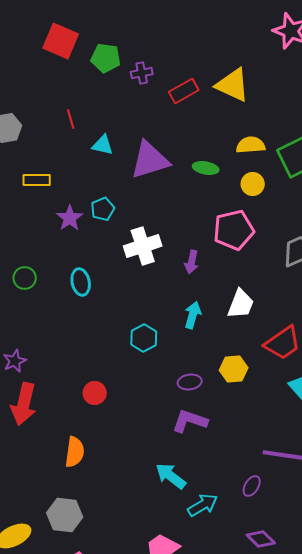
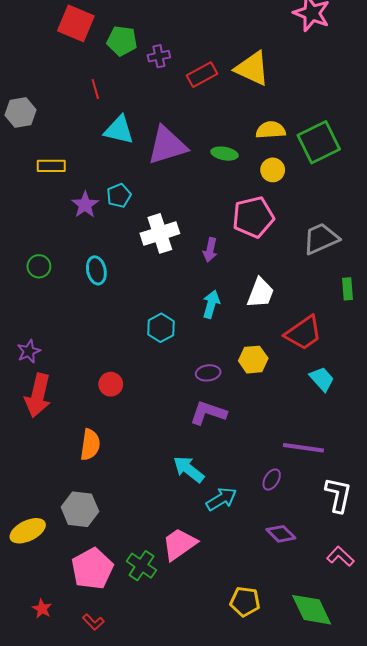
red line: (71, 119) -> (95, 89), moved
cyan triangle: (103, 145) -> (119, 130), size x1.4

